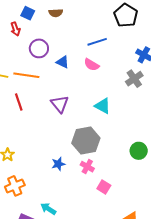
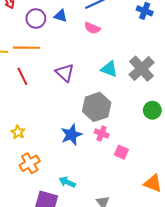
blue triangle: (63, 62) -> (61, 16), moved
gray cross: (134, 79) -> (142, 69), moved, size x1.4
blue star: (58, 164) -> (71, 135), size x1.5

